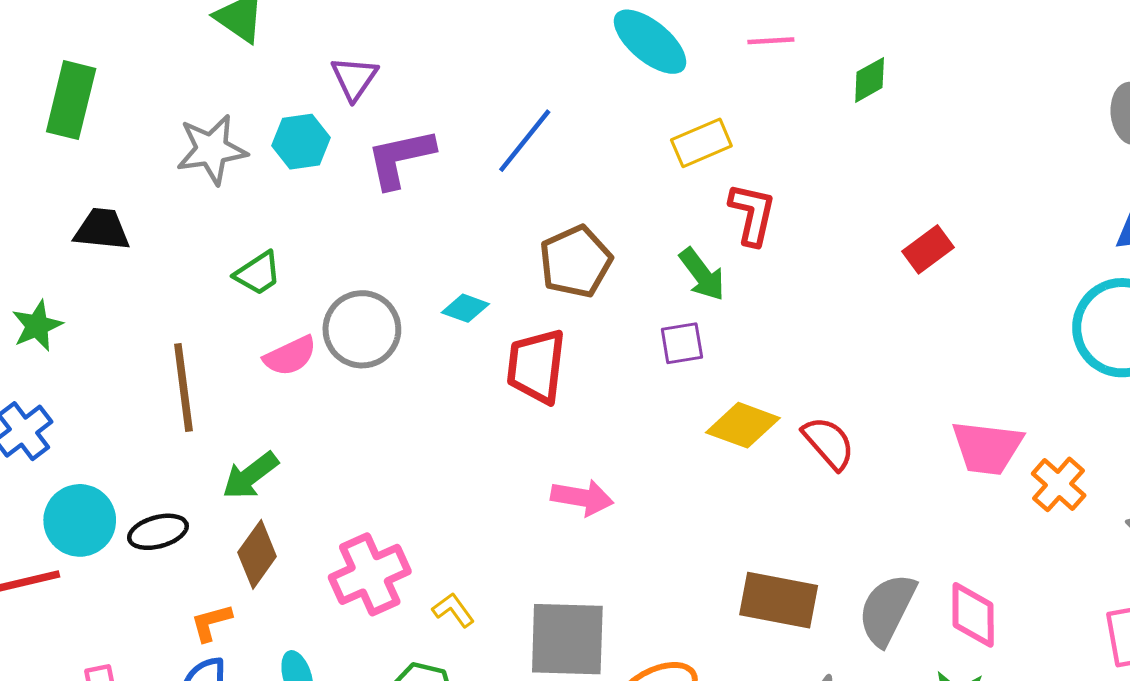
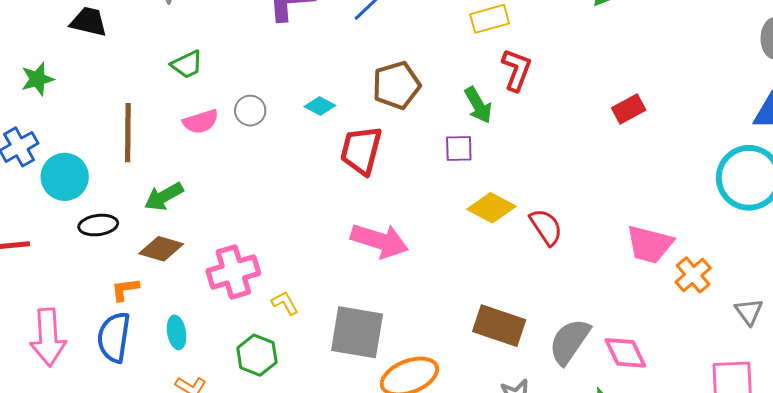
gray circle: (362, 329) -> (250, 111), size x0.6
pink arrow: (582, 498) -> (379, 241), size x1.4
cyan circle: (80, 520) -> (65, 177), moved
brown diamond: (257, 554) -> (161, 249), turned 63
pink diamond: (973, 615) -> (625, 353), turned -33

